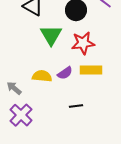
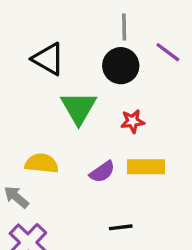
red star: (83, 43) -> (133, 121), size x0.6
yellow semicircle: (42, 76) -> (42, 163), moved

